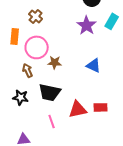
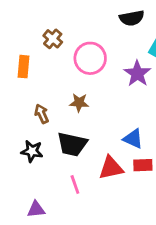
purple star: (87, 25) -> (137, 74), moved
pink circle: (37, 47) -> (90, 58), moved
blue triangle: (94, 65) -> (133, 139), moved

